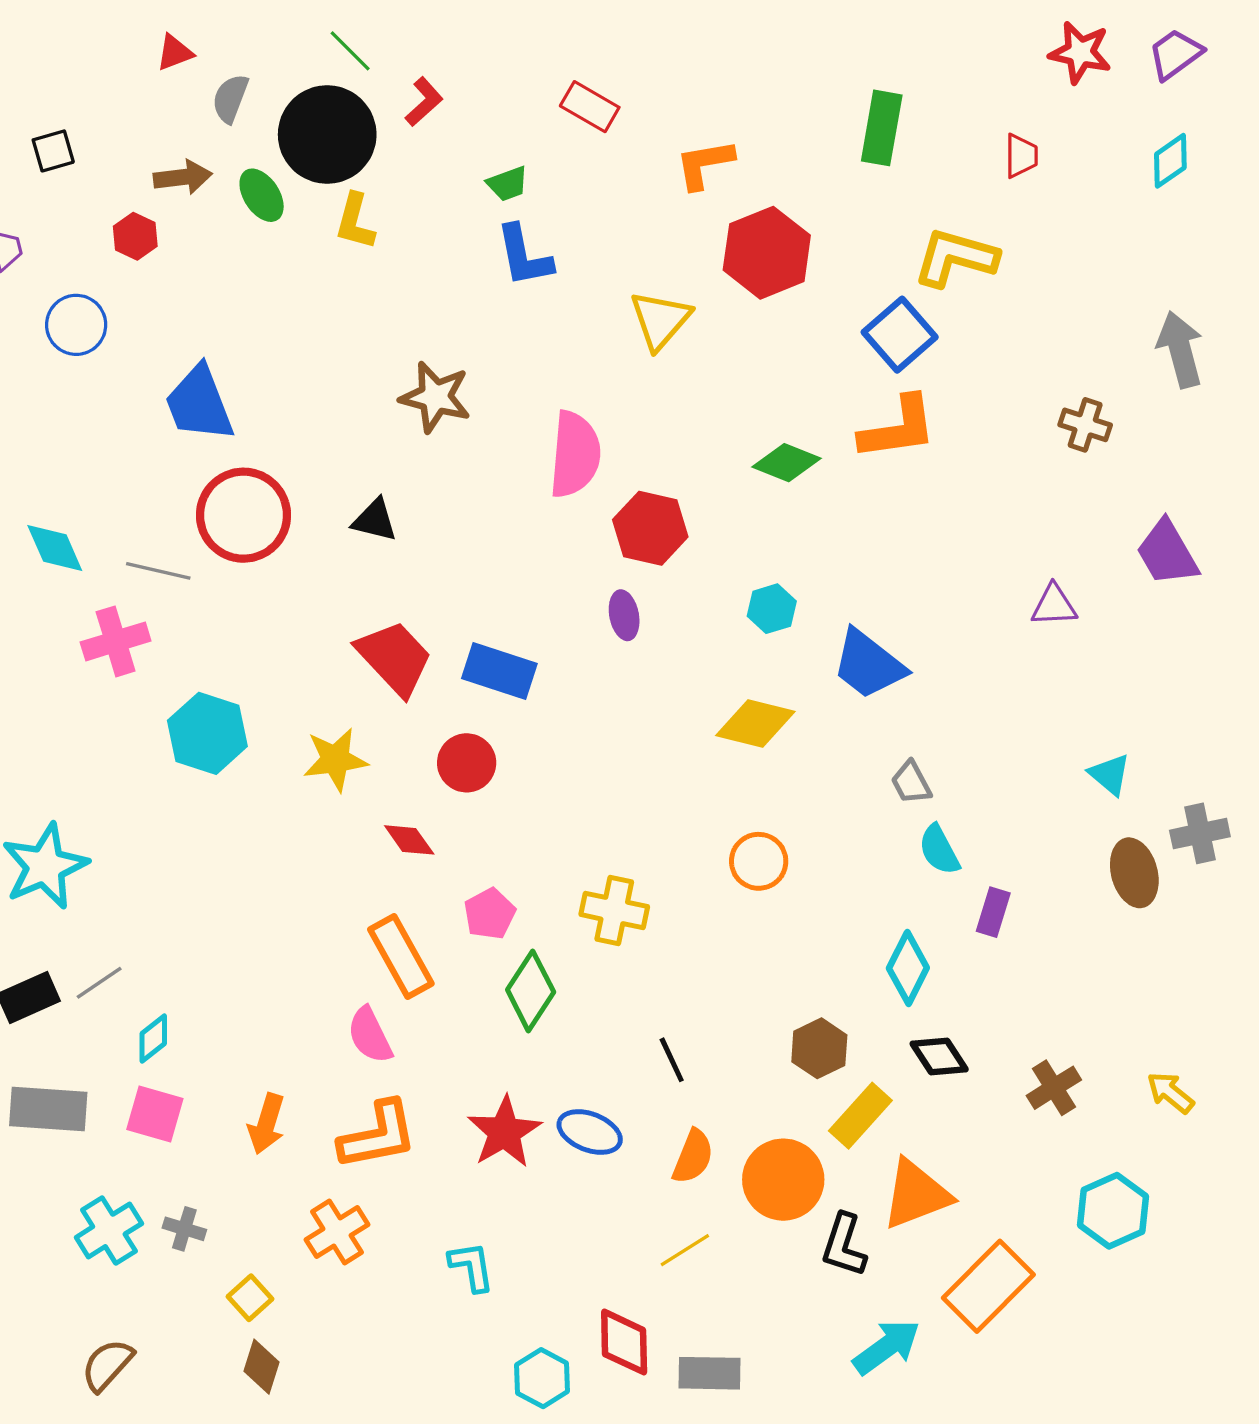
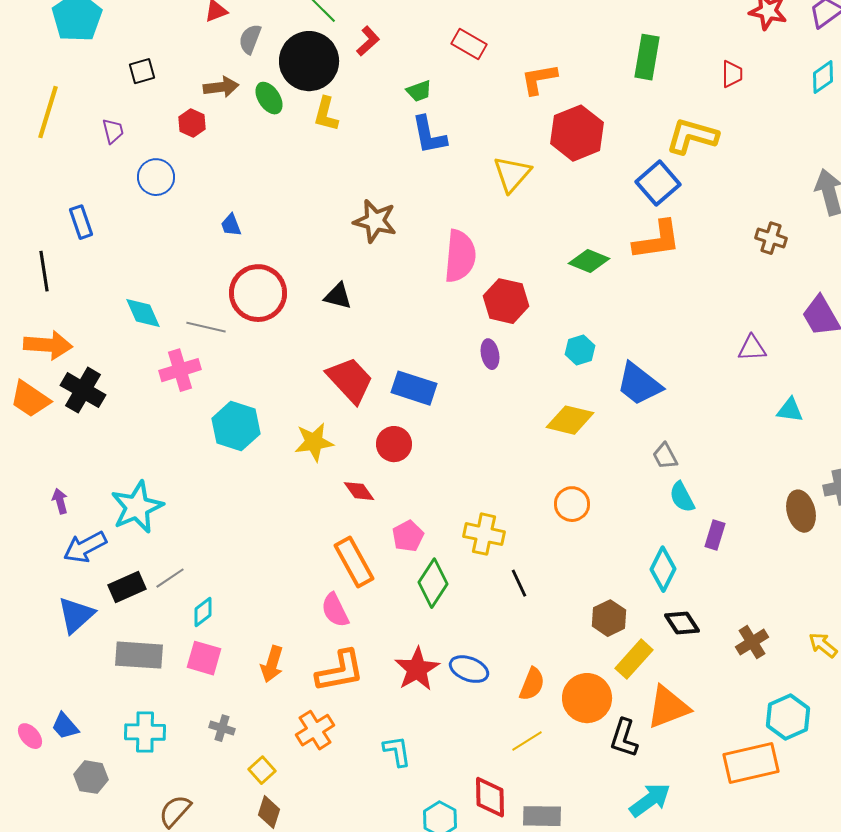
blue trapezoid: (199, 404) -> (231, 225), size x0.5
cyan triangle: (1110, 774) -> (790, 410), moved, turned -32
black line: (672, 1060) -> (519, 583), moved
cyan cross: (109, 1230) -> (145, 732), moved, turned 33
orange rectangle: (988, 1286) -> (751, 763), moved, turned 32

